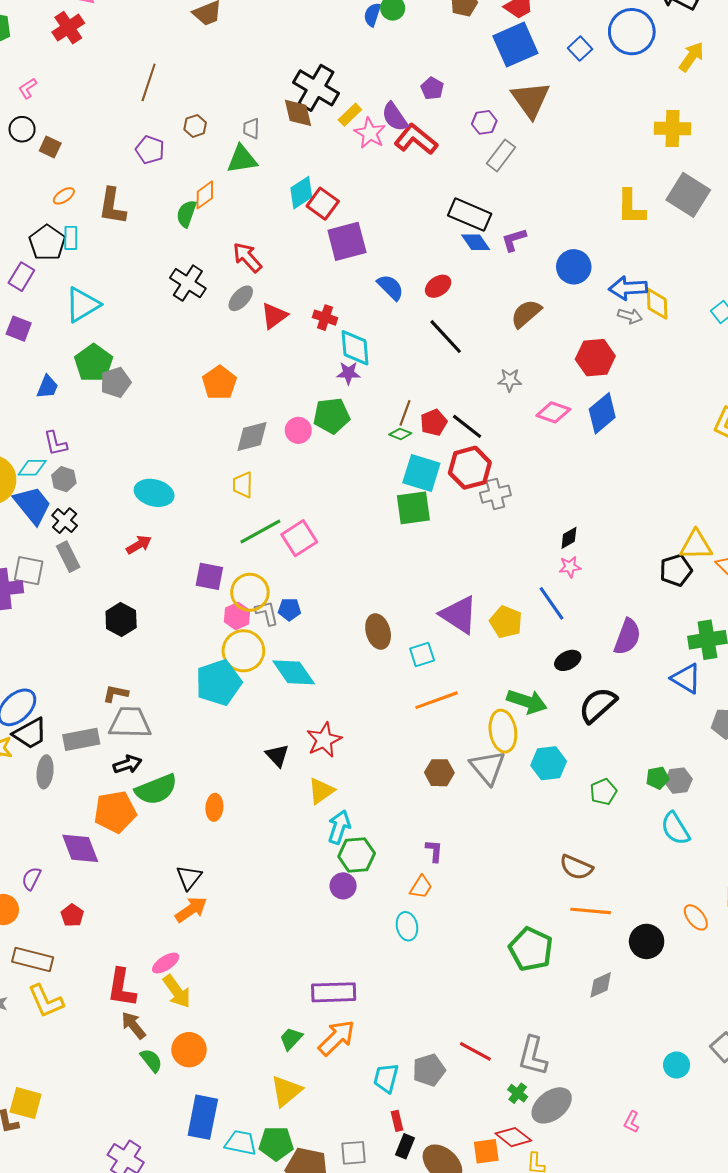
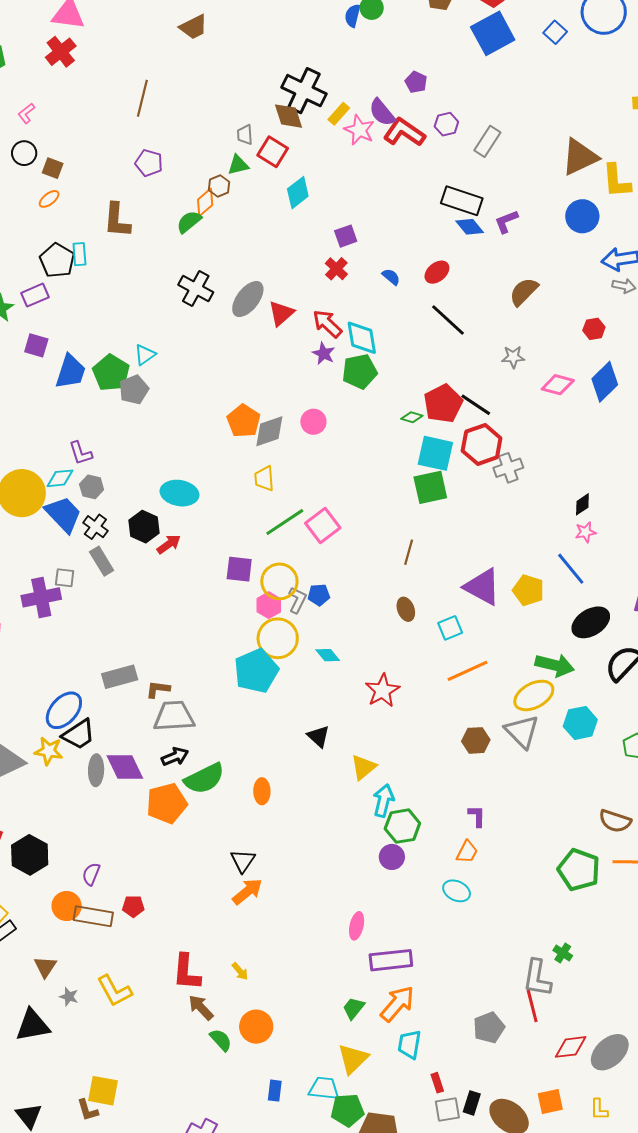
brown triangle: (530, 100) -> (580, 157), moved, turned 45
purple hexagon: (484, 122) -> (446, 124), moved
brown hexagon: (195, 126) -> (219, 186), moved
green triangle: (242, 159) -> (238, 165), size x0.7
orange ellipse: (64, 196) -> (49, 199), moved
red square: (323, 204) -> (273, 152), moved
green semicircle: (186, 214) -> (189, 222), turned 36
purple square: (347, 241) -> (346, 236), size x0.6
red arrow: (247, 257) -> (327, 324), moved
blue circle: (574, 267) -> (582, 216), moved
purple rectangle: (21, 277) -> (35, 295), turned 40
blue semicircle: (390, 287) -> (391, 277), size x0.7
gray ellipse: (241, 298) -> (248, 299), size x1.4
cyan triangle: (82, 305) -> (145, 355), moved, size x0.6
red cross: (325, 318) -> (336, 269), moved, turned 30
red hexagon: (595, 358) -> (594, 329), size x0.6
purple star: (348, 373) -> (324, 354), moved, turned 30
orange pentagon: (219, 383) -> (244, 421), moved
blue trapezoid: (47, 387) -> (71, 372), moved, size x1.5
brown line: (405, 413) -> (409, 552), moved
green pentagon: (332, 416) -> (360, 371), moved
red pentagon: (434, 422) -> (443, 404), size x1.5
gray square: (29, 571) -> (65, 578), size x0.7
gray L-shape: (267, 613) -> (297, 600), turned 44
black hexagon: (121, 620) -> (144, 527), moved
brown ellipse: (378, 631) -> (406, 609), size x0.7
black ellipse: (568, 660) -> (591, 622), size x1.5
cyan diamond: (294, 672) -> (328, 655), size x0.6
yellow ellipse: (503, 731) -> (534, 695), turned 75
gray rectangle: (81, 739) -> (120, 677), moved
red star: (324, 740) -> (382, 691), moved
purple diamond: (80, 848) -> (125, 767), moved
red pentagon: (72, 915) -> (133, 906), turned -30
cyan ellipse: (407, 926) -> (457, 891), turned -48
green pentagon: (531, 949) -> (579, 870), moved
brown rectangle: (33, 959) -> (93, 916), moved
pink ellipse: (166, 963) -> (357, 926), moved, turned -40
yellow arrow: (177, 991) -> (240, 971), size x0.6
red line: (475, 1051) -> (532, 1006), turned 52
gray L-shape: (533, 1056) -> (537, 978), moved
cyan trapezoid: (386, 1078) -> (409, 1044), moved
green cross: (518, 1093) -> (563, 953), moved
blue rectangle: (203, 1117) -> (275, 1091), size x0.5
red rectangle: (397, 1121) -> (437, 1083), moved
red diamond: (513, 1137) -> (571, 1047), moved, turned -40
cyan trapezoid: (241, 1143) -> (324, 1088), moved
gray square: (354, 1153) -> (447, 1110), moved

